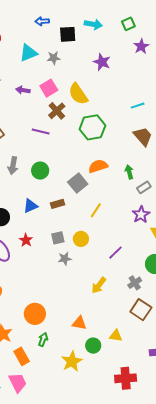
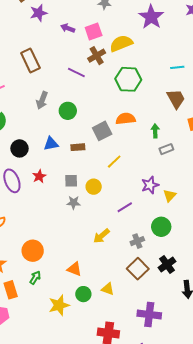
purple star: (102, 62) -> (151, 17), size x1.4
yellow semicircle: (78, 94) -> (121, 43), turned 90
purple star: (141, 215) -> (150, 185), moved

